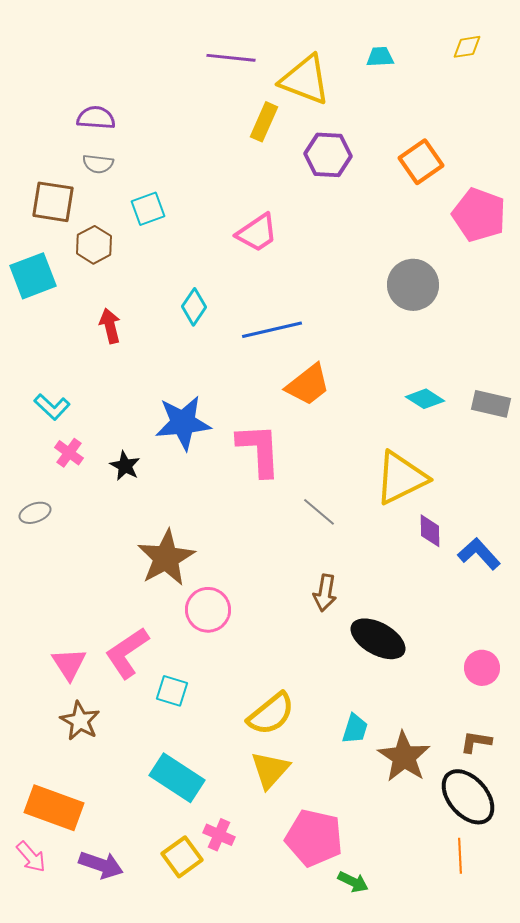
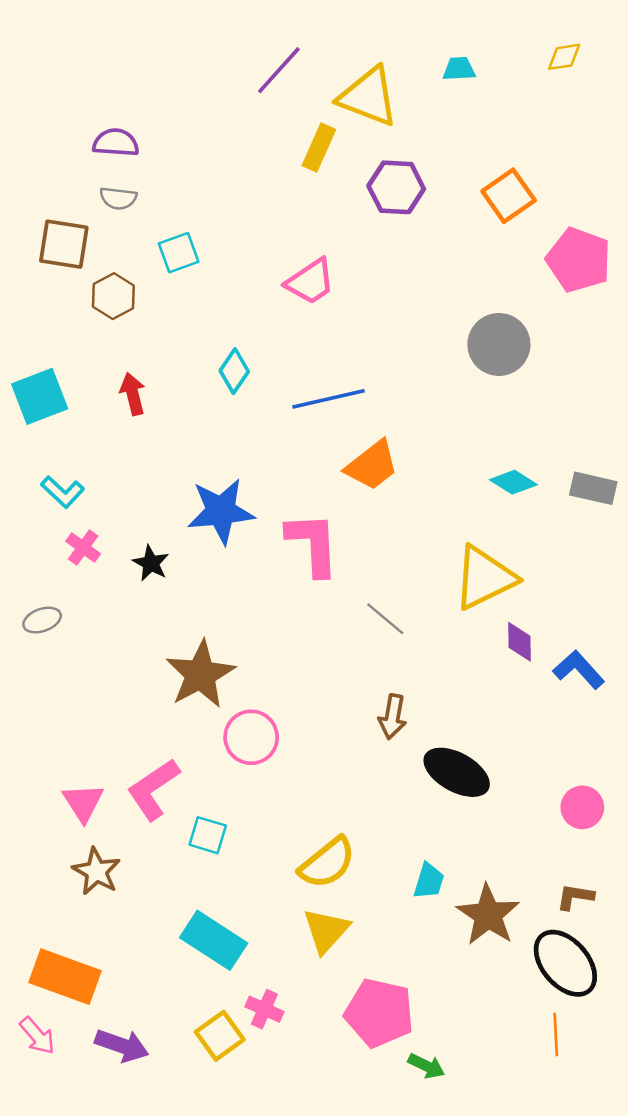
purple line: (231, 58) -> (279, 70), turned -54
cyan square: (33, 276) -> (40, 396), moved

